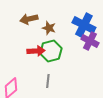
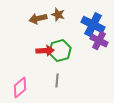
brown star: (49, 28) -> (58, 15), moved

